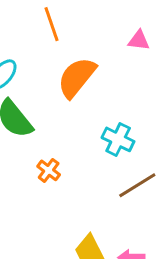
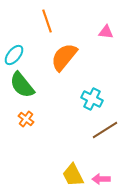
orange cross: (49, 170) -> (26, 119), moved

